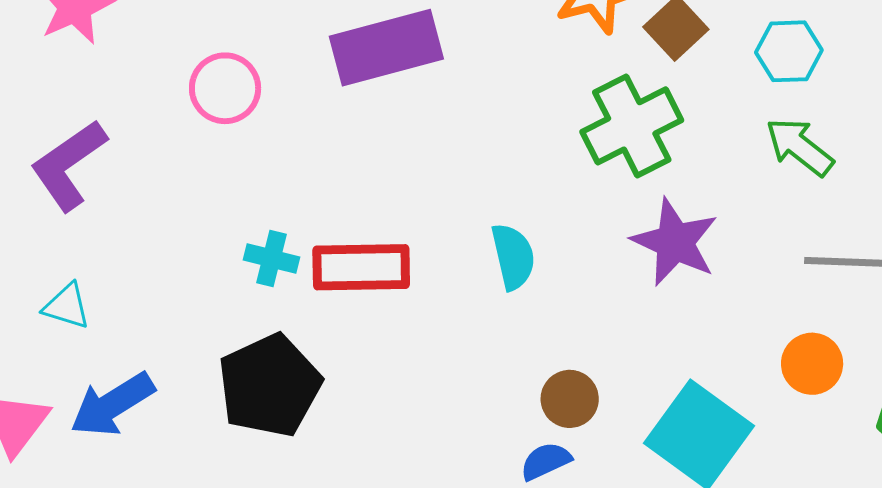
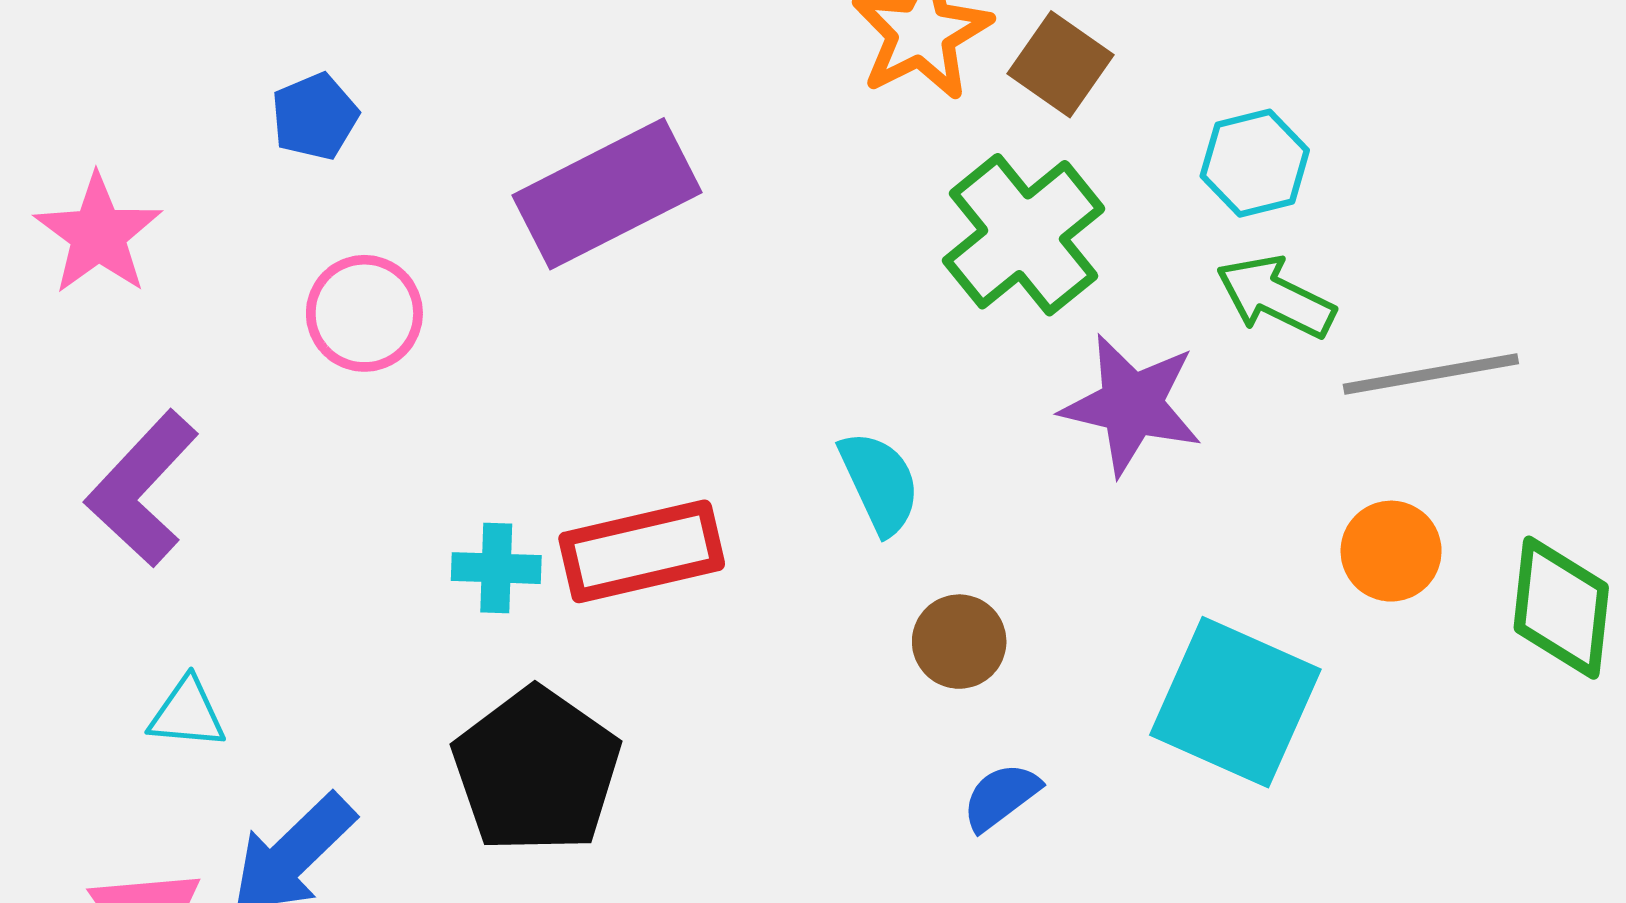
cyan hexagon: (789, 51) -> (1255, 163), moved
green arrow: (799, 147) -> (1276, 297), moved
brown circle: (570, 399) -> (959, 642), moved

